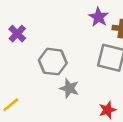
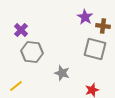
gray hexagon: (53, 62) -> (32, 52), moved

